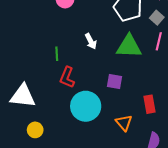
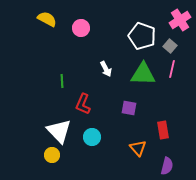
green line: (57, 54) -> (62, 81), moved
white triangle: (23, 96) -> (59, 131), moved, turned 40
cyan circle: (86, 106) -> (92, 137), moved, size x0.6

